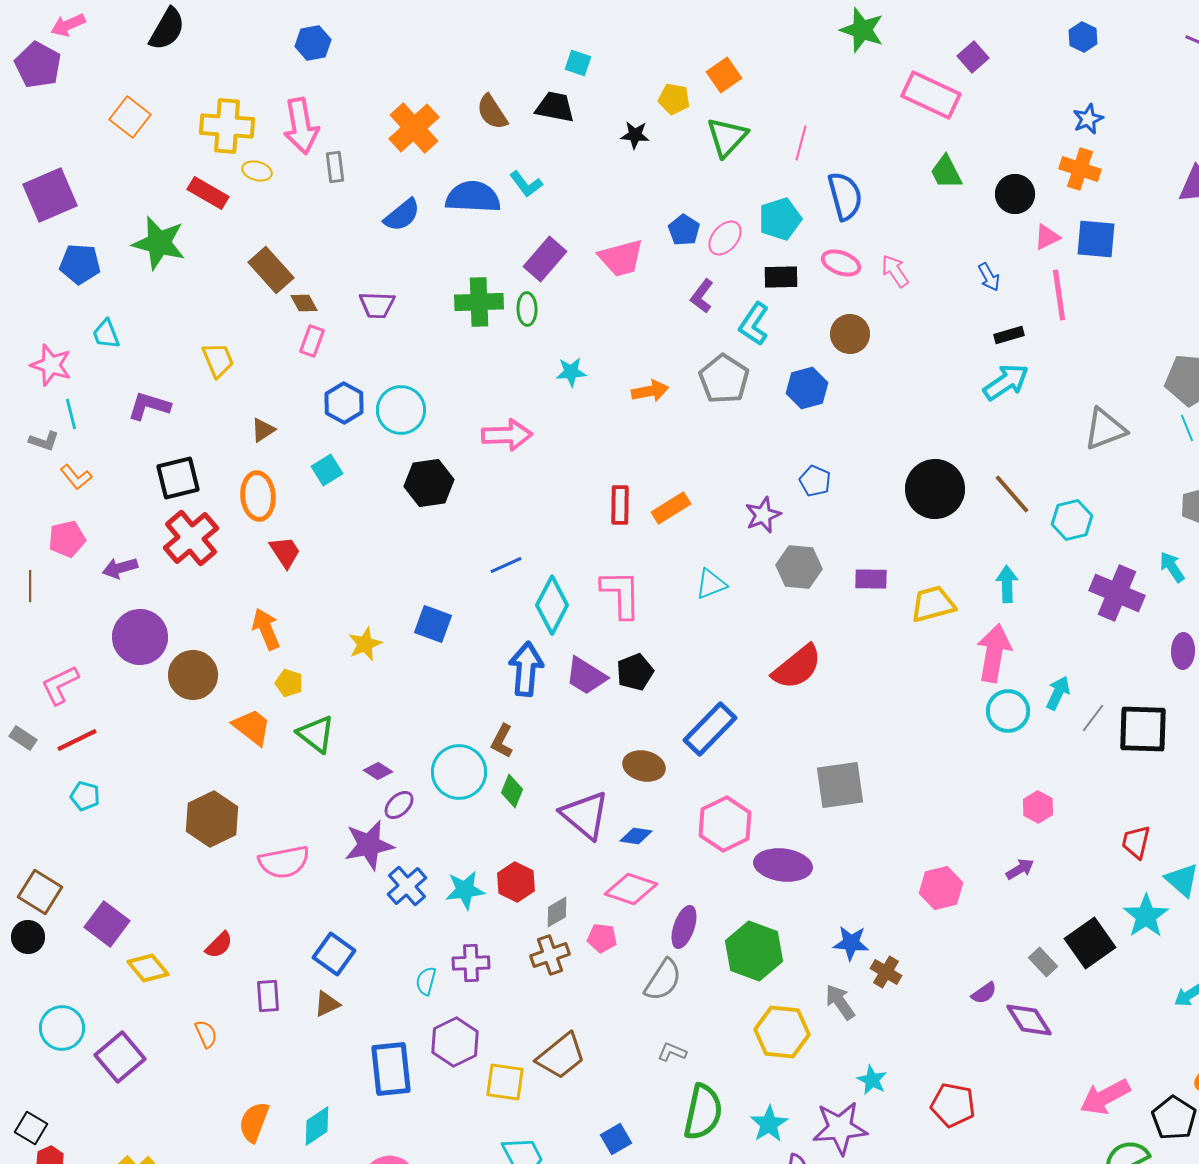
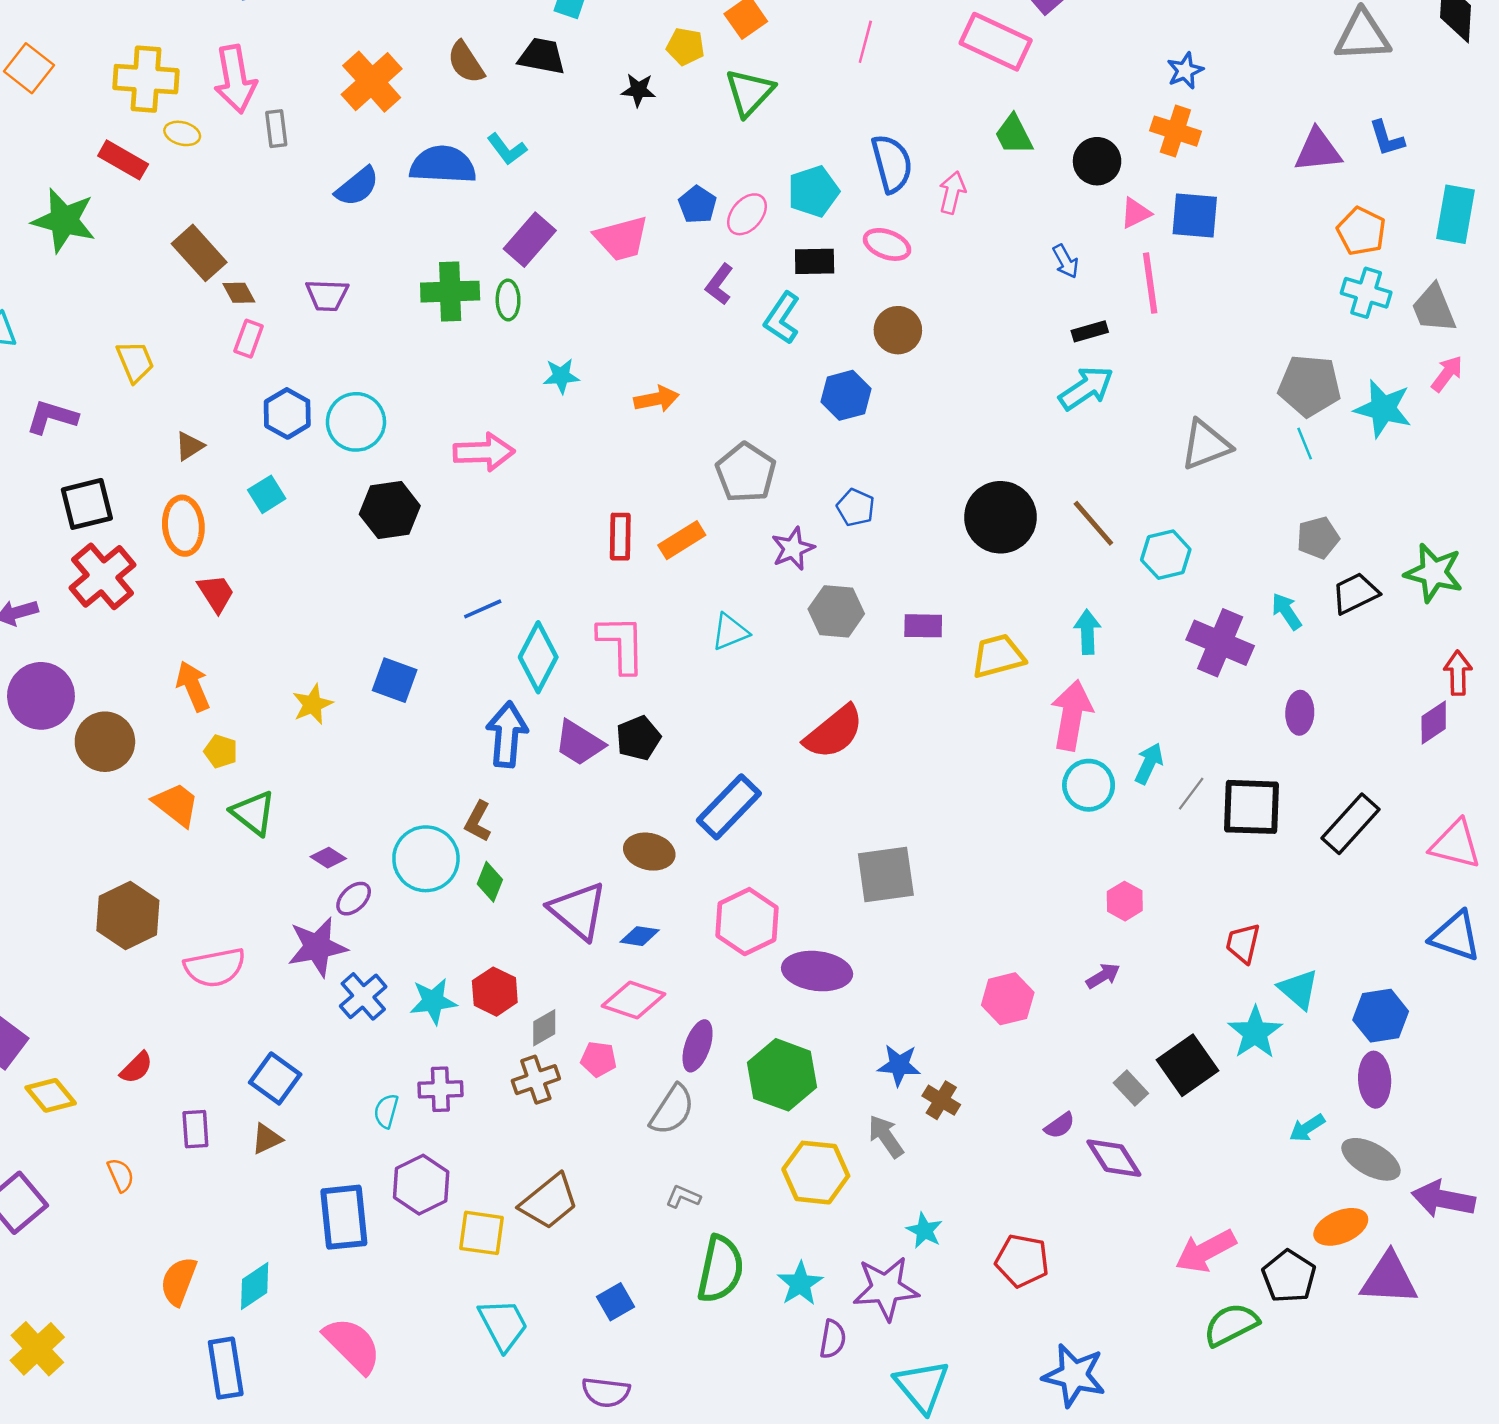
pink line: (801, 143) -> (865, 42), moved
pink arrow: (895, 271) -> (952, 193), moved, turned 48
gray pentagon: (724, 379) -> (746, 473), moved

